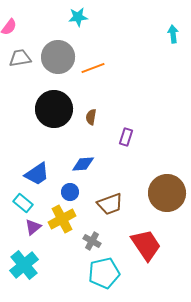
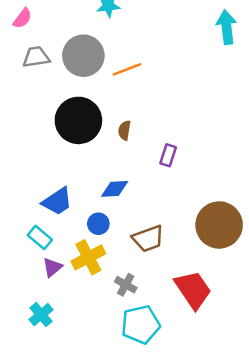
cyan arrow: (173, 34) -> (227, 27), size x1.5
cyan cross: (24, 265) -> (41, 315), size x0.7

